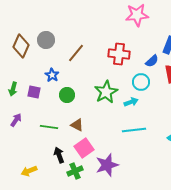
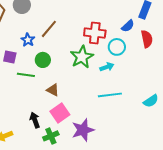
brown line: (76, 53) -> (49, 29), moved
red cross: (119, 54) -> (95, 33), moved
green line: (49, 127) -> (26, 75), moved

